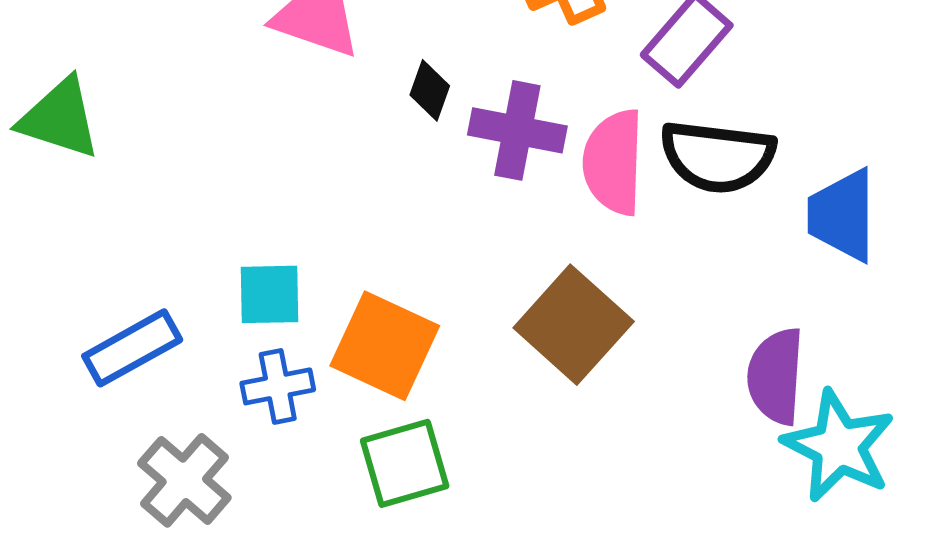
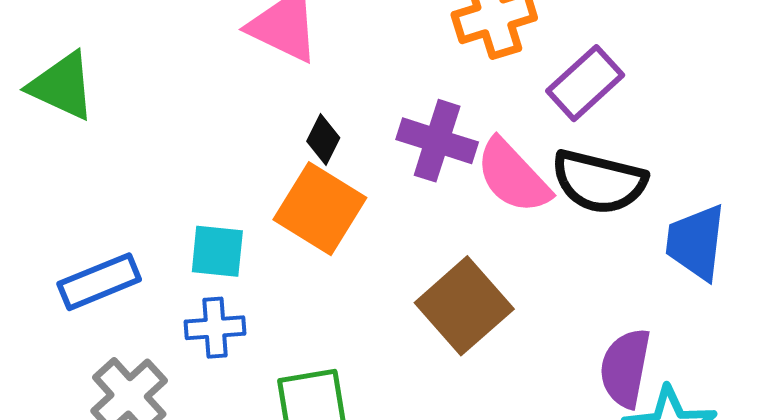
black diamond: (430, 90) -> (323, 139), moved
pink semicircle: (614, 162) -> (513, 176), turned -52
orange square: (385, 346) -> (320, 209), moved

